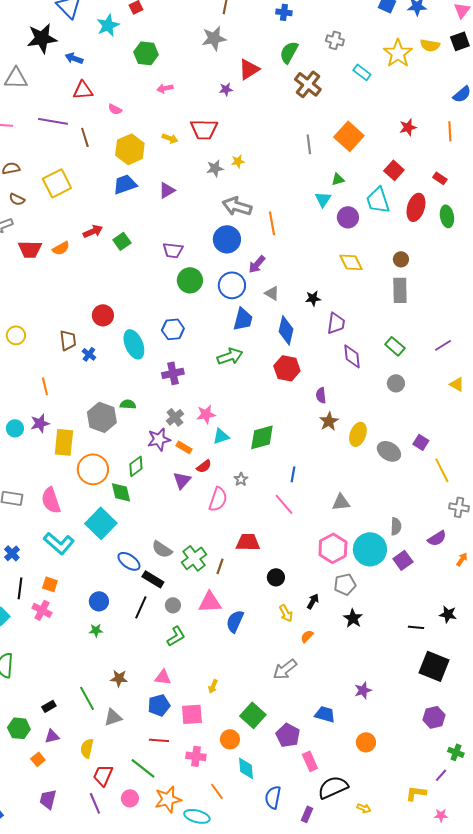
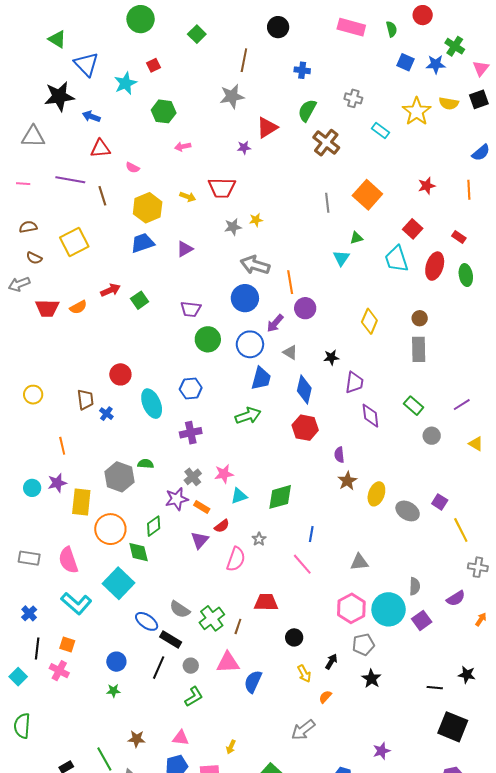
purple circle: (348, 217) -> (305, 308), moved
yellow diamond: (351, 262) -> (369, 321), turned 50
gray circle: (396, 383) -> (432, 436), moved

